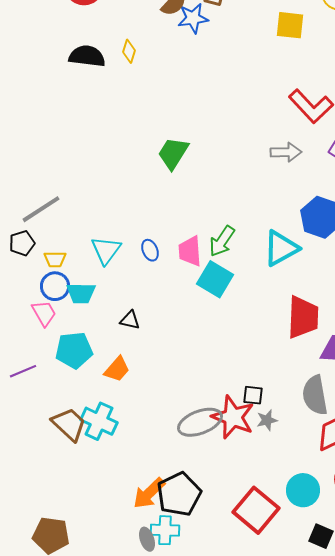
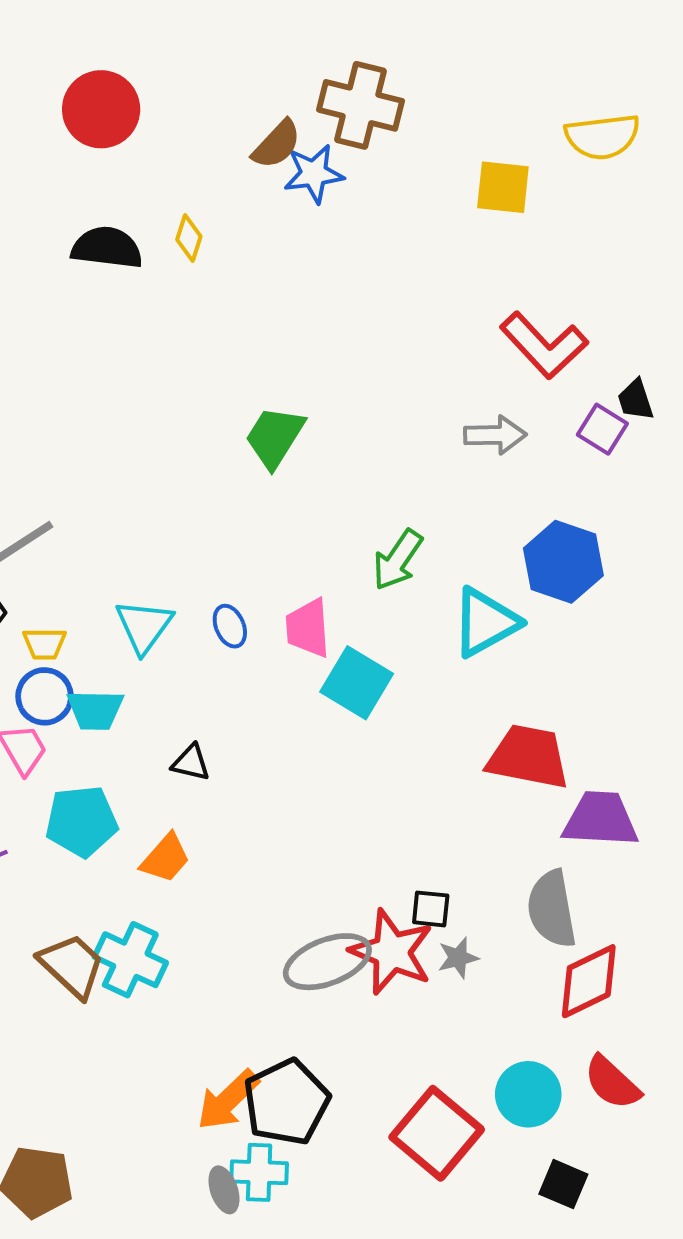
green arrow: (222, 241) -> (398, 560), moved
red trapezoid: (303, 317) -> (528, 757), turned -81

